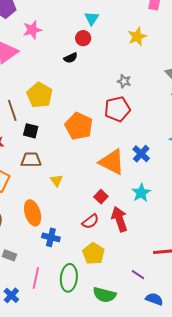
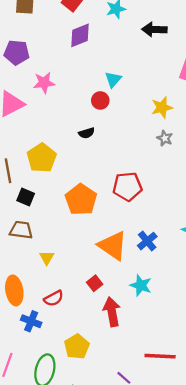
black semicircle: (71, 58) -> (87, 133), moved
gray star: (124, 81) -> (165, 138), moved
cyan star: (141, 193) -> (141, 285), turned -30
red semicircle: (90, 221) -> (54, 298), moved

